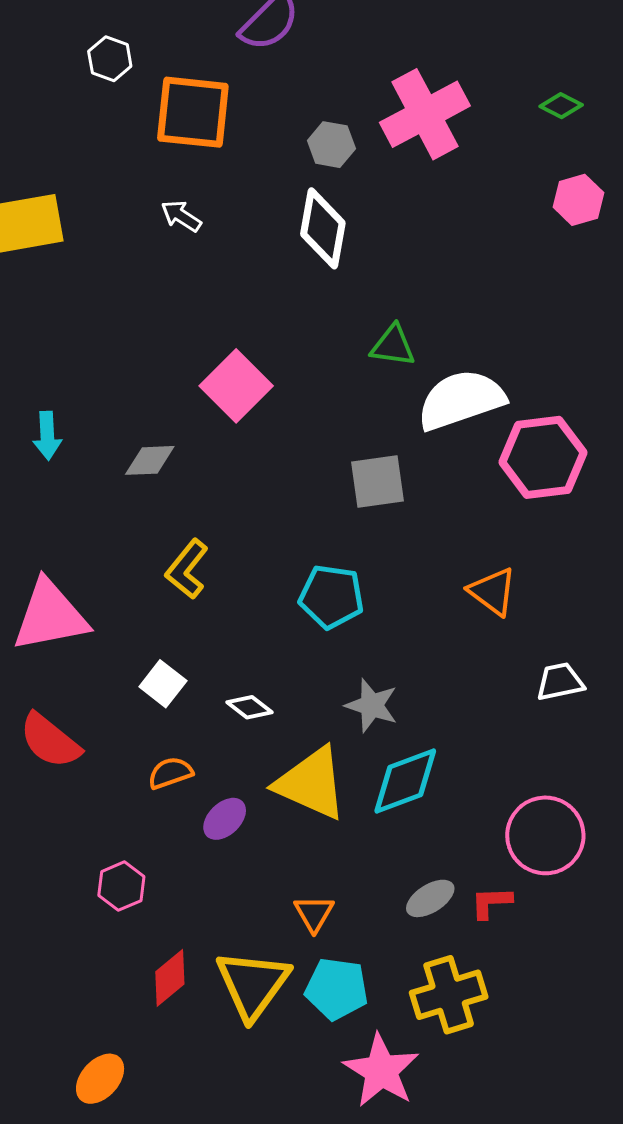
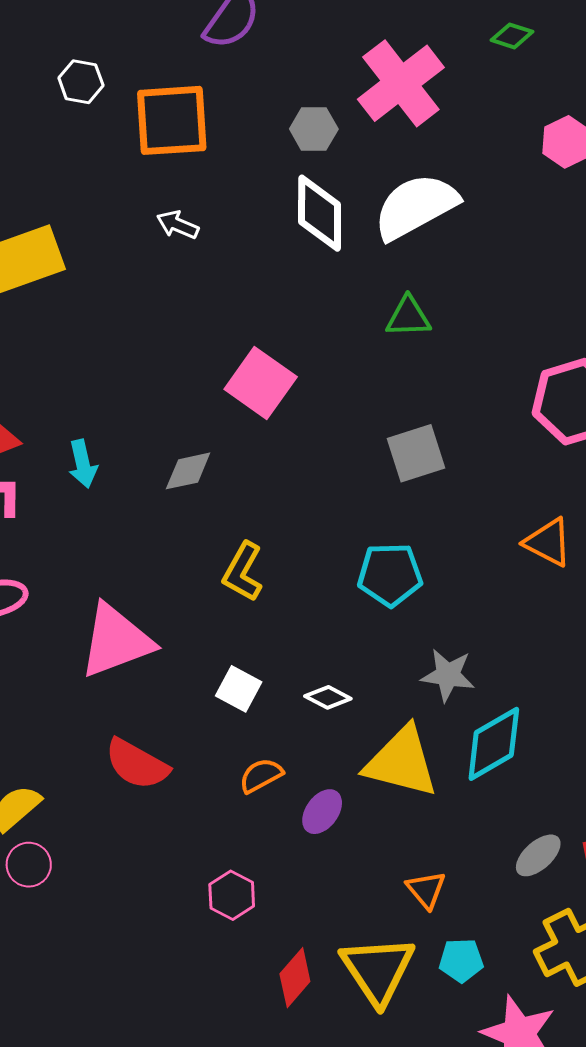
green diamond: (561, 106) -> (512, 36), moved
white semicircle: (461, 400) -> (416, 207), moved
cyan pentagon: (337, 989) -> (461, 960), size x0.7

